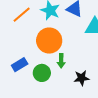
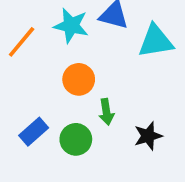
orange circle: (49, 41) -> (79, 79), size x0.7

